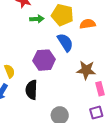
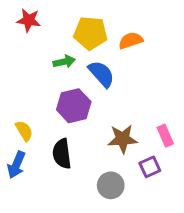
green arrow: (37, 19) -> (64, 62), moved
brown star: (86, 70) -> (123, 139), moved
purple square: (96, 113) -> (150, 167), moved

